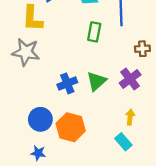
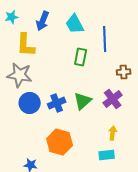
blue circle: (40, 119) -> (30, 103), moved
cyan rectangle: (123, 142) -> (107, 155), turned -56

